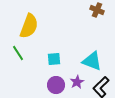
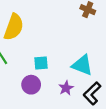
purple circle: (56, 85) -> (31, 85), moved

